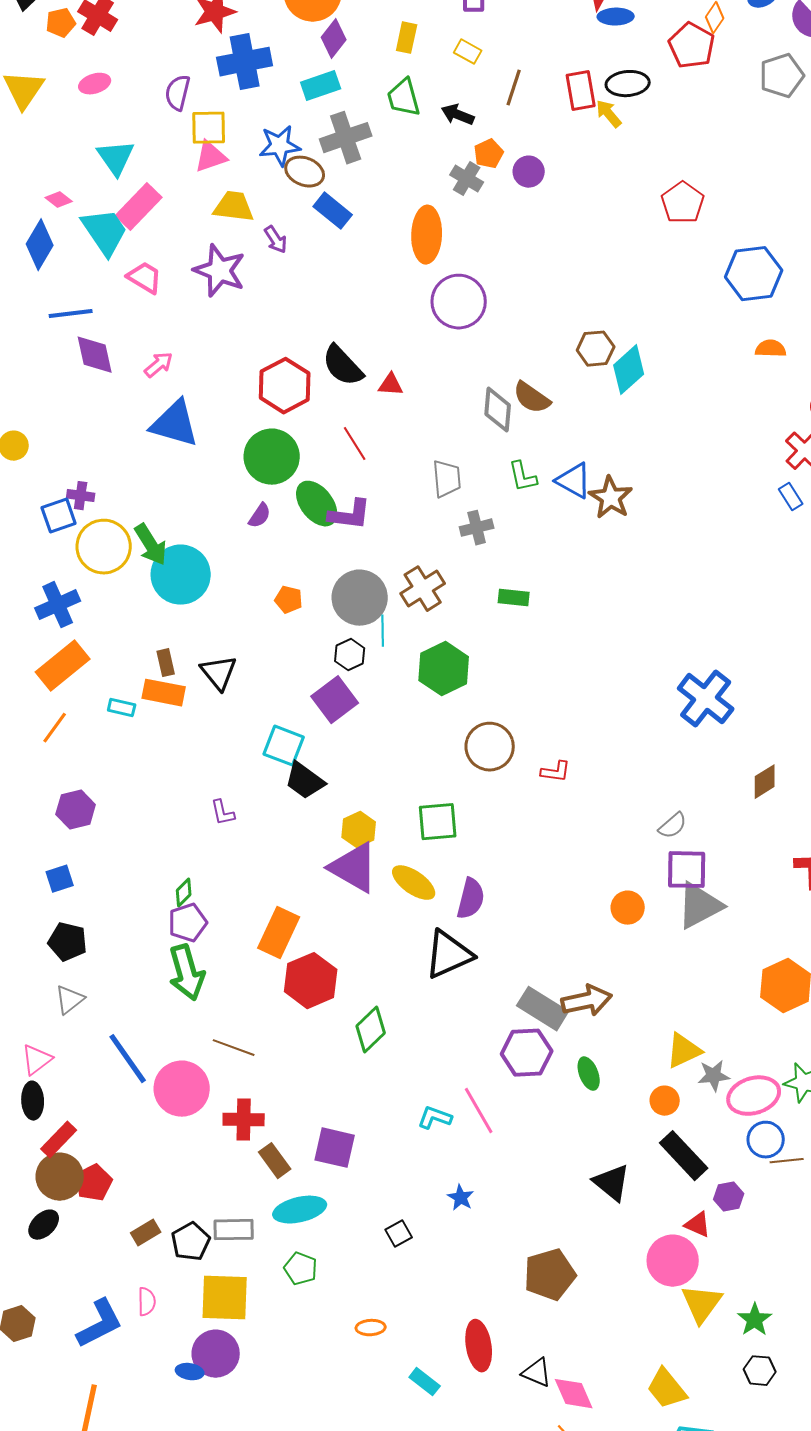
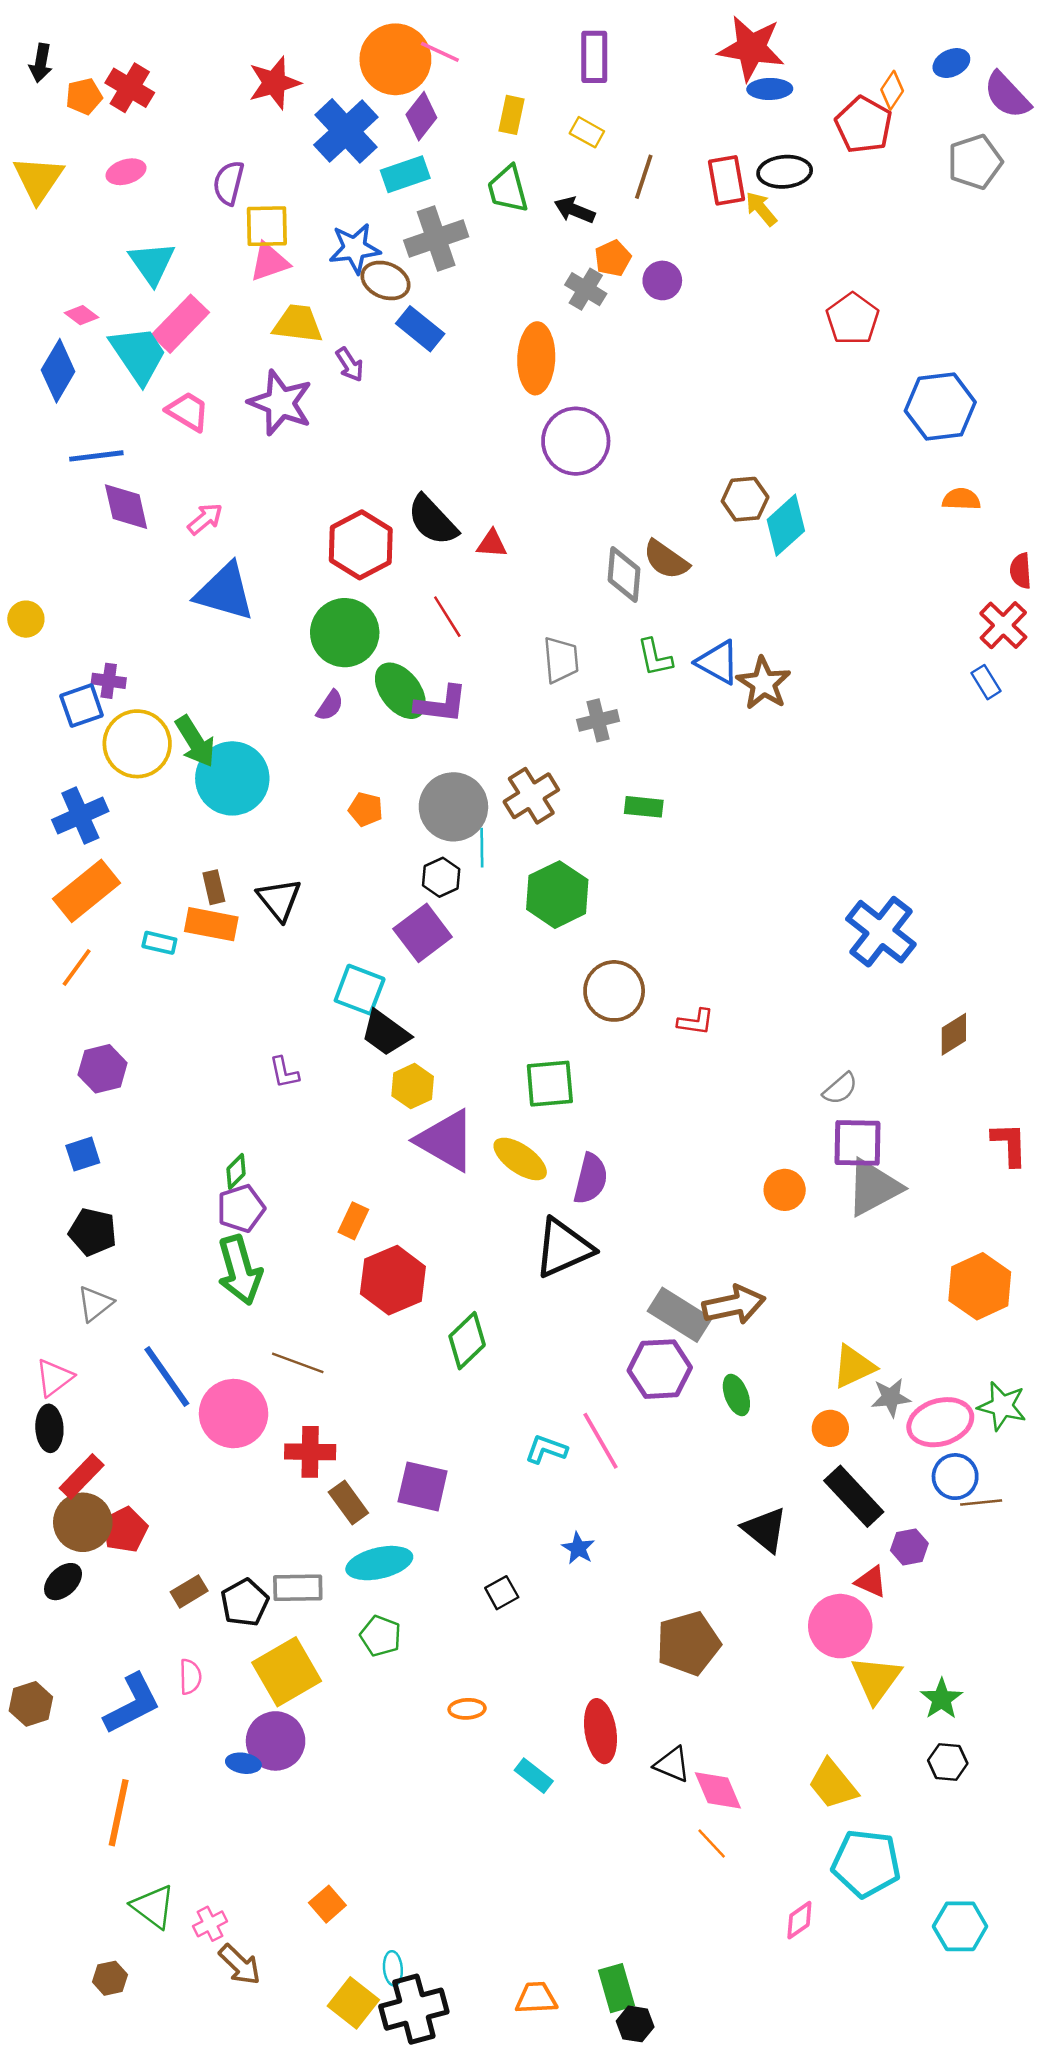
blue cross: (245, 62) -> (346, 131), moved, turned -32
yellow hexagon: (359, 830) -> (413, 1086), moved
orange rectangle: (279, 933) -> (353, 1221), size x0.6
yellow square: (225, 1298) -> (287, 1672), turned -32

